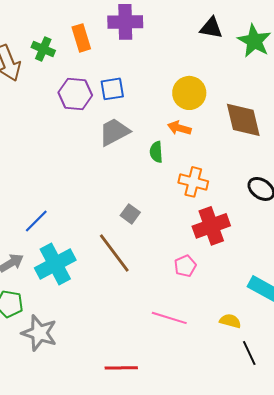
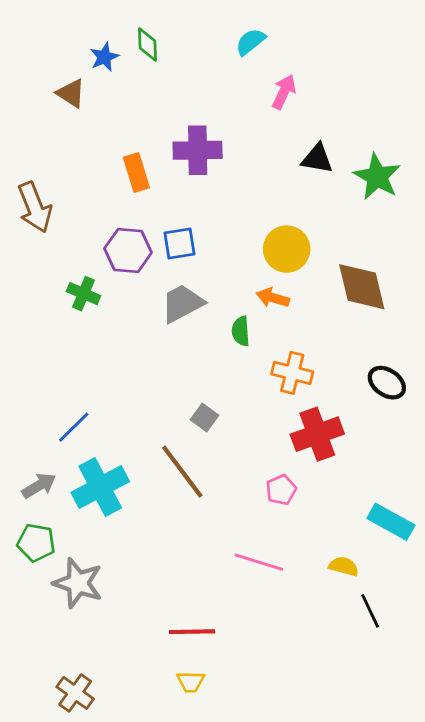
green cross: (43, 49) -> (83, 294), moved

